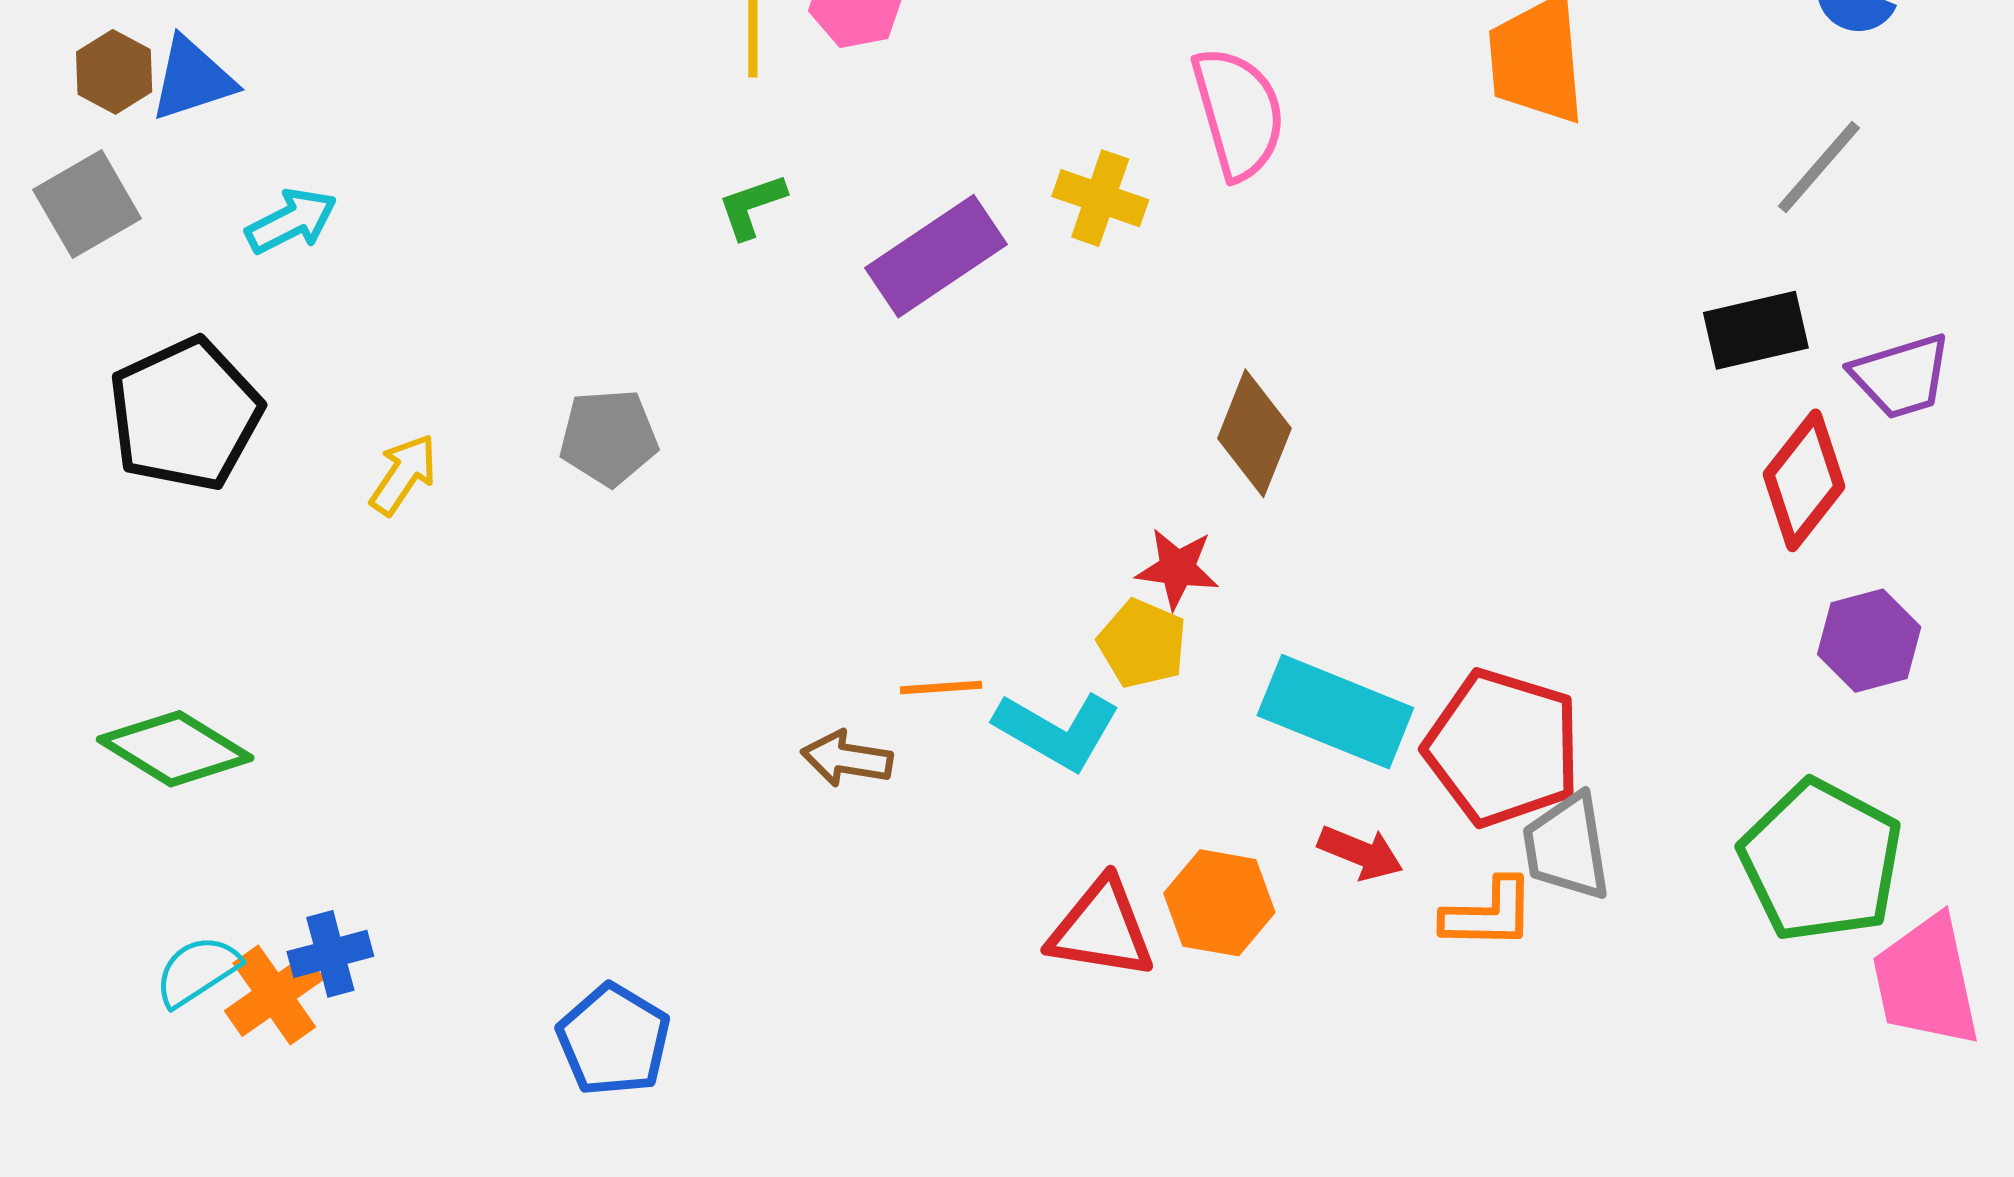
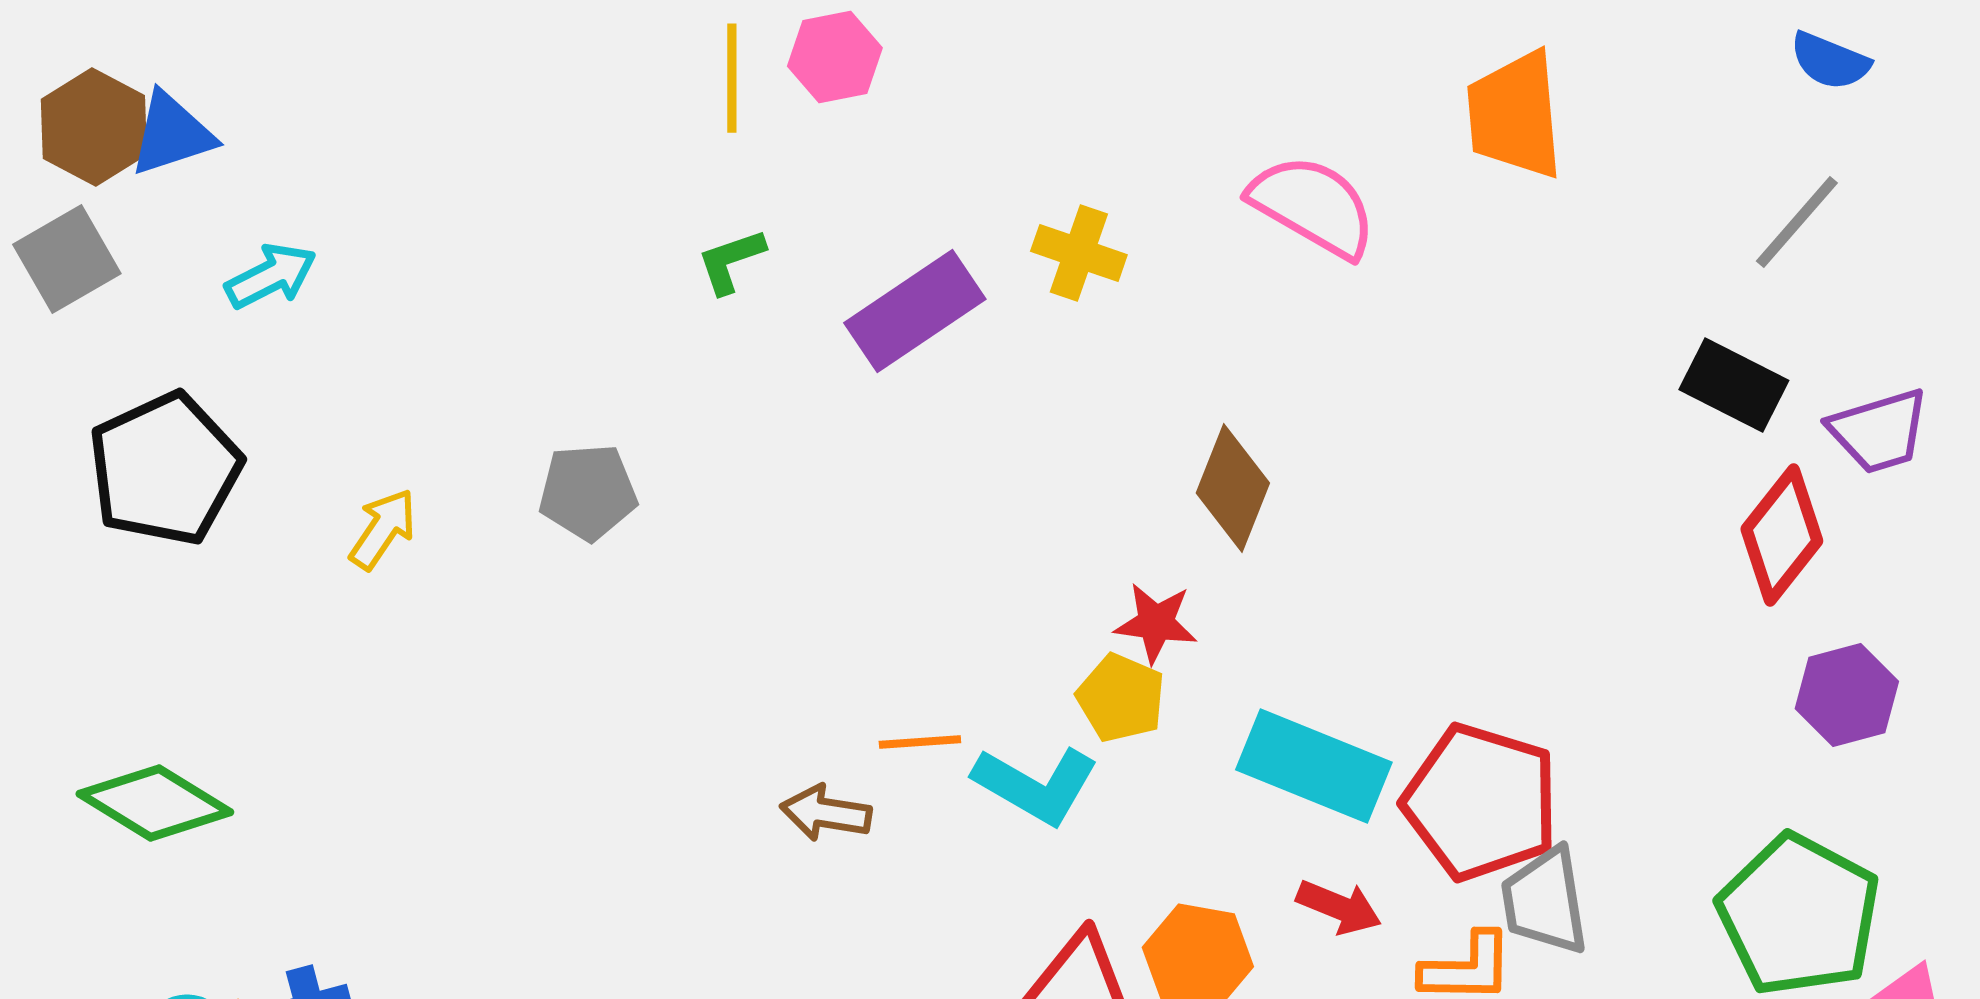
brown hexagon: (114, 72) -> (94, 127), size x1.4
pink semicircle: (1238, 113) -> (1313, 206), moved, turned -44
black rectangle: (1756, 330) -> (1734, 385), turned 40

